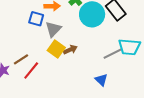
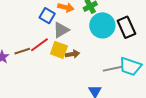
yellow square: (56, 49) -> (59, 50), turned -30
red line: (31, 70) -> (39, 45), moved

